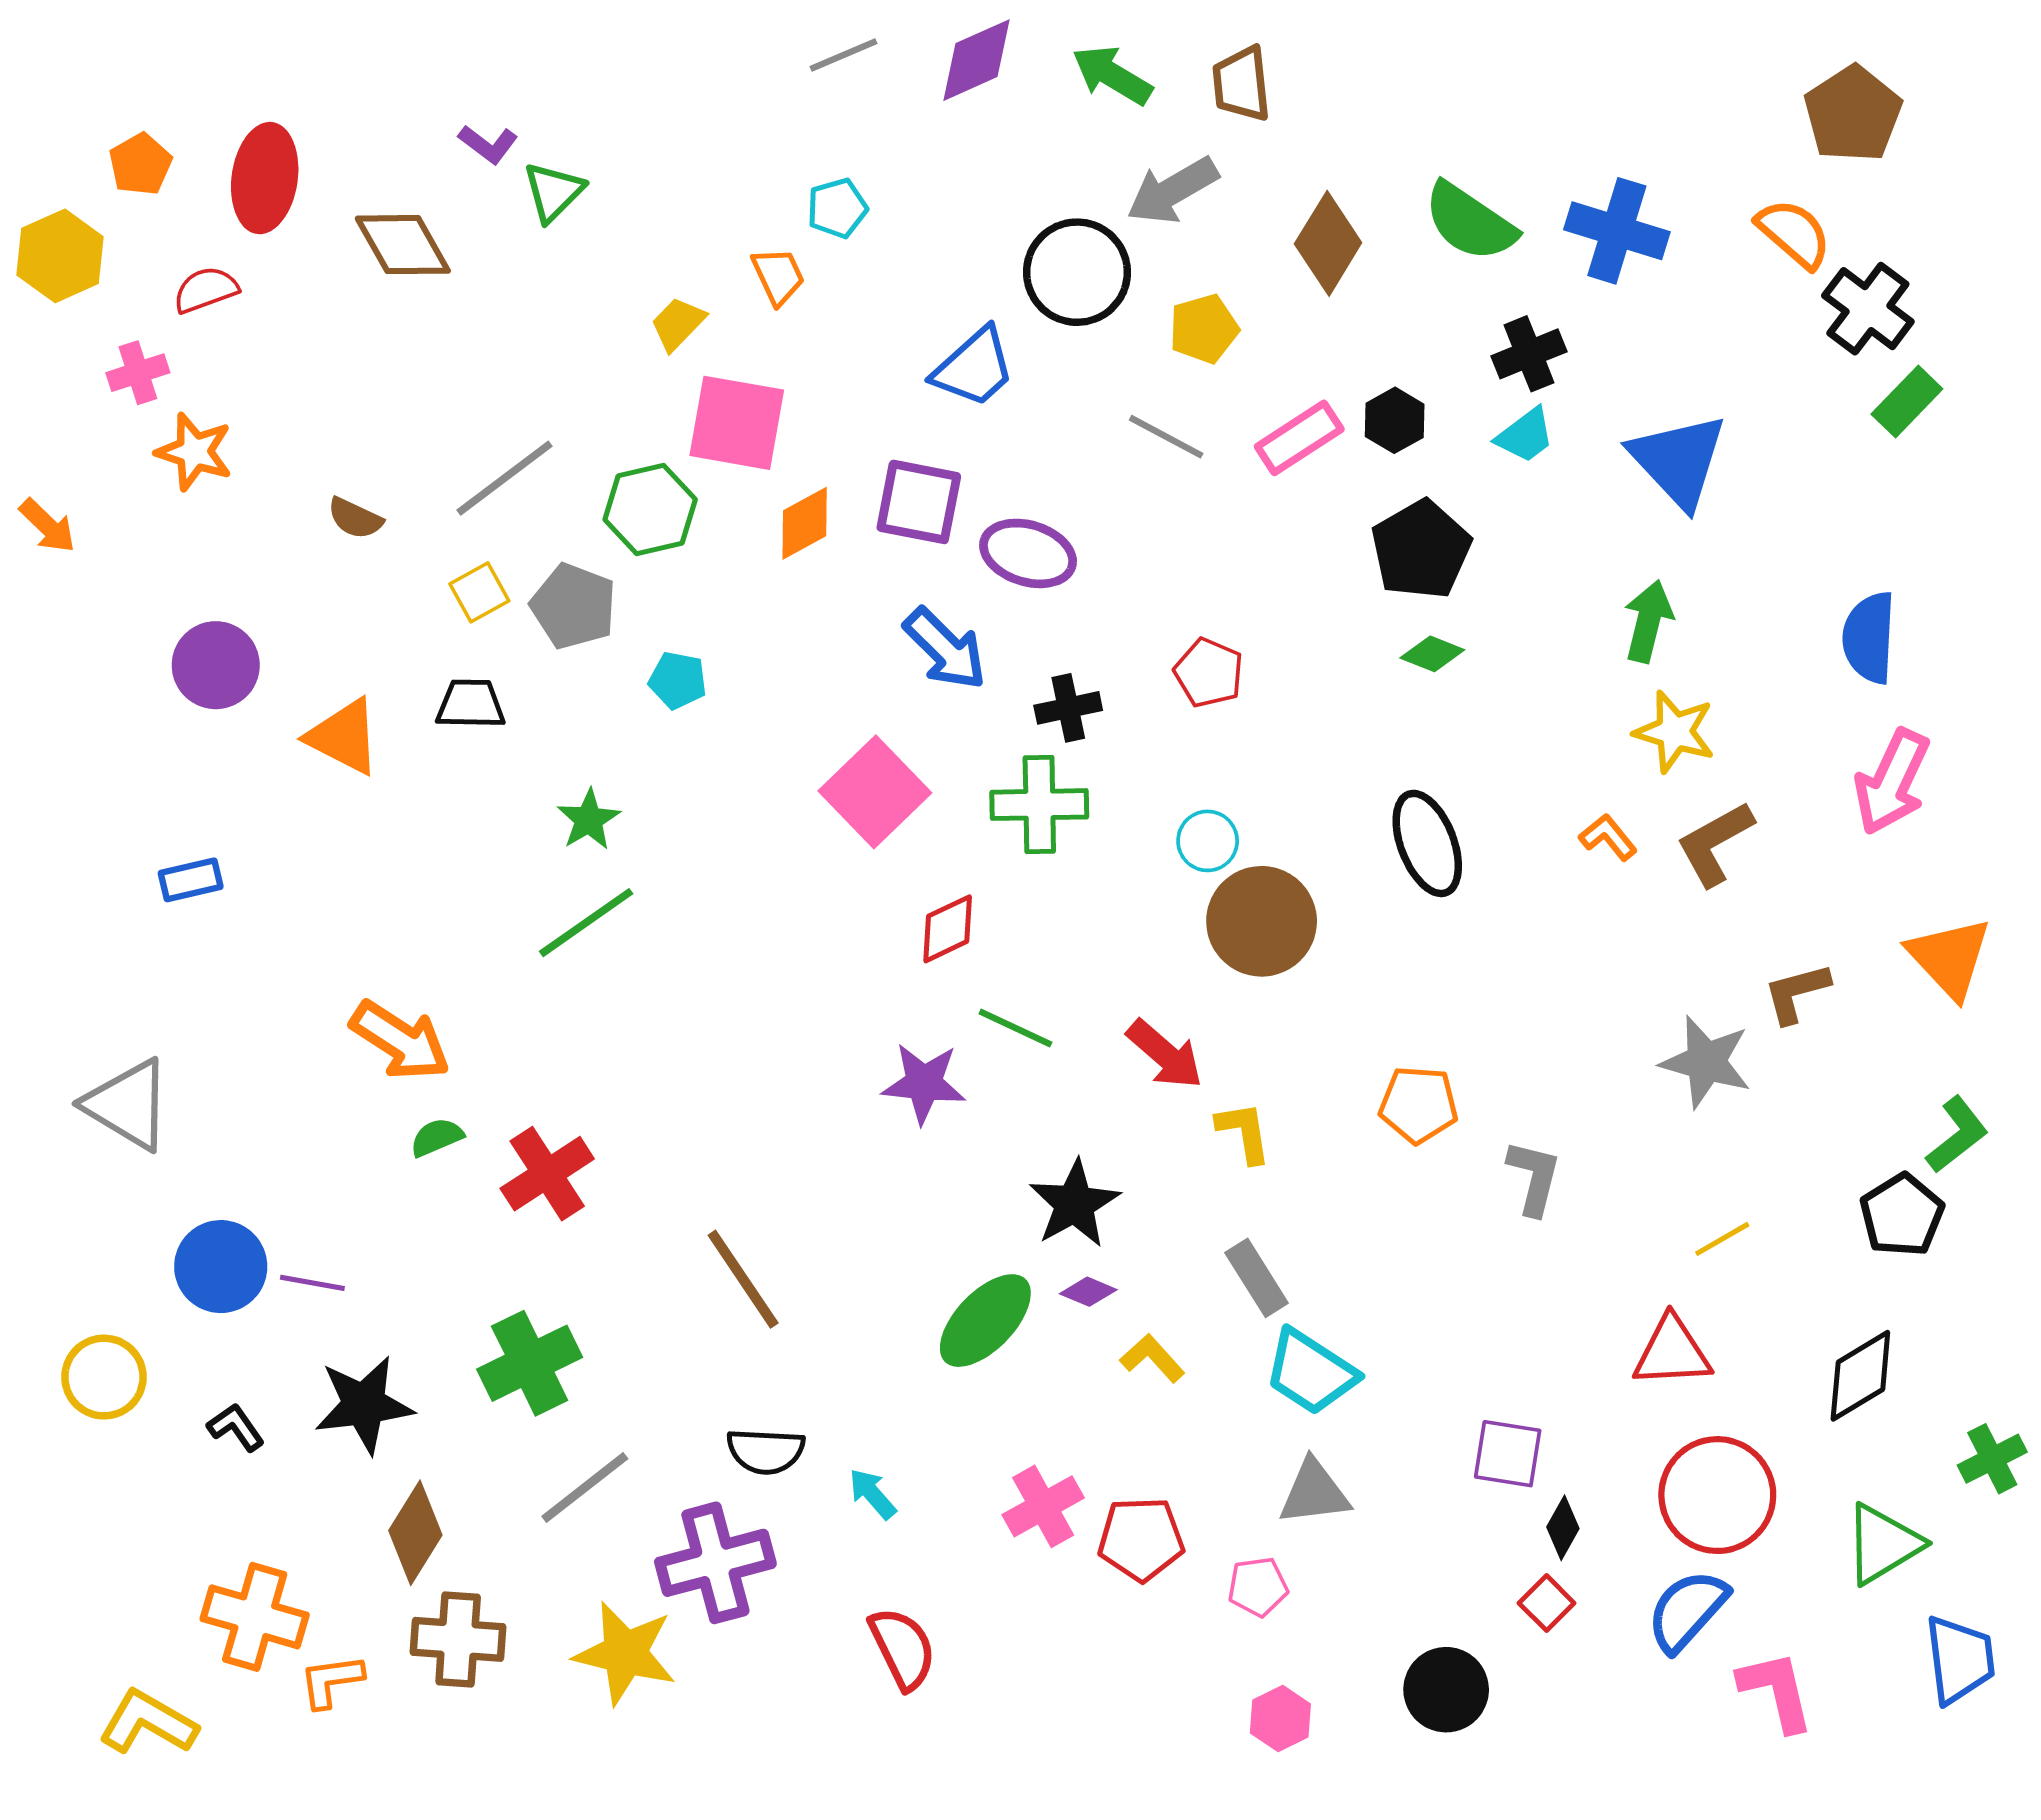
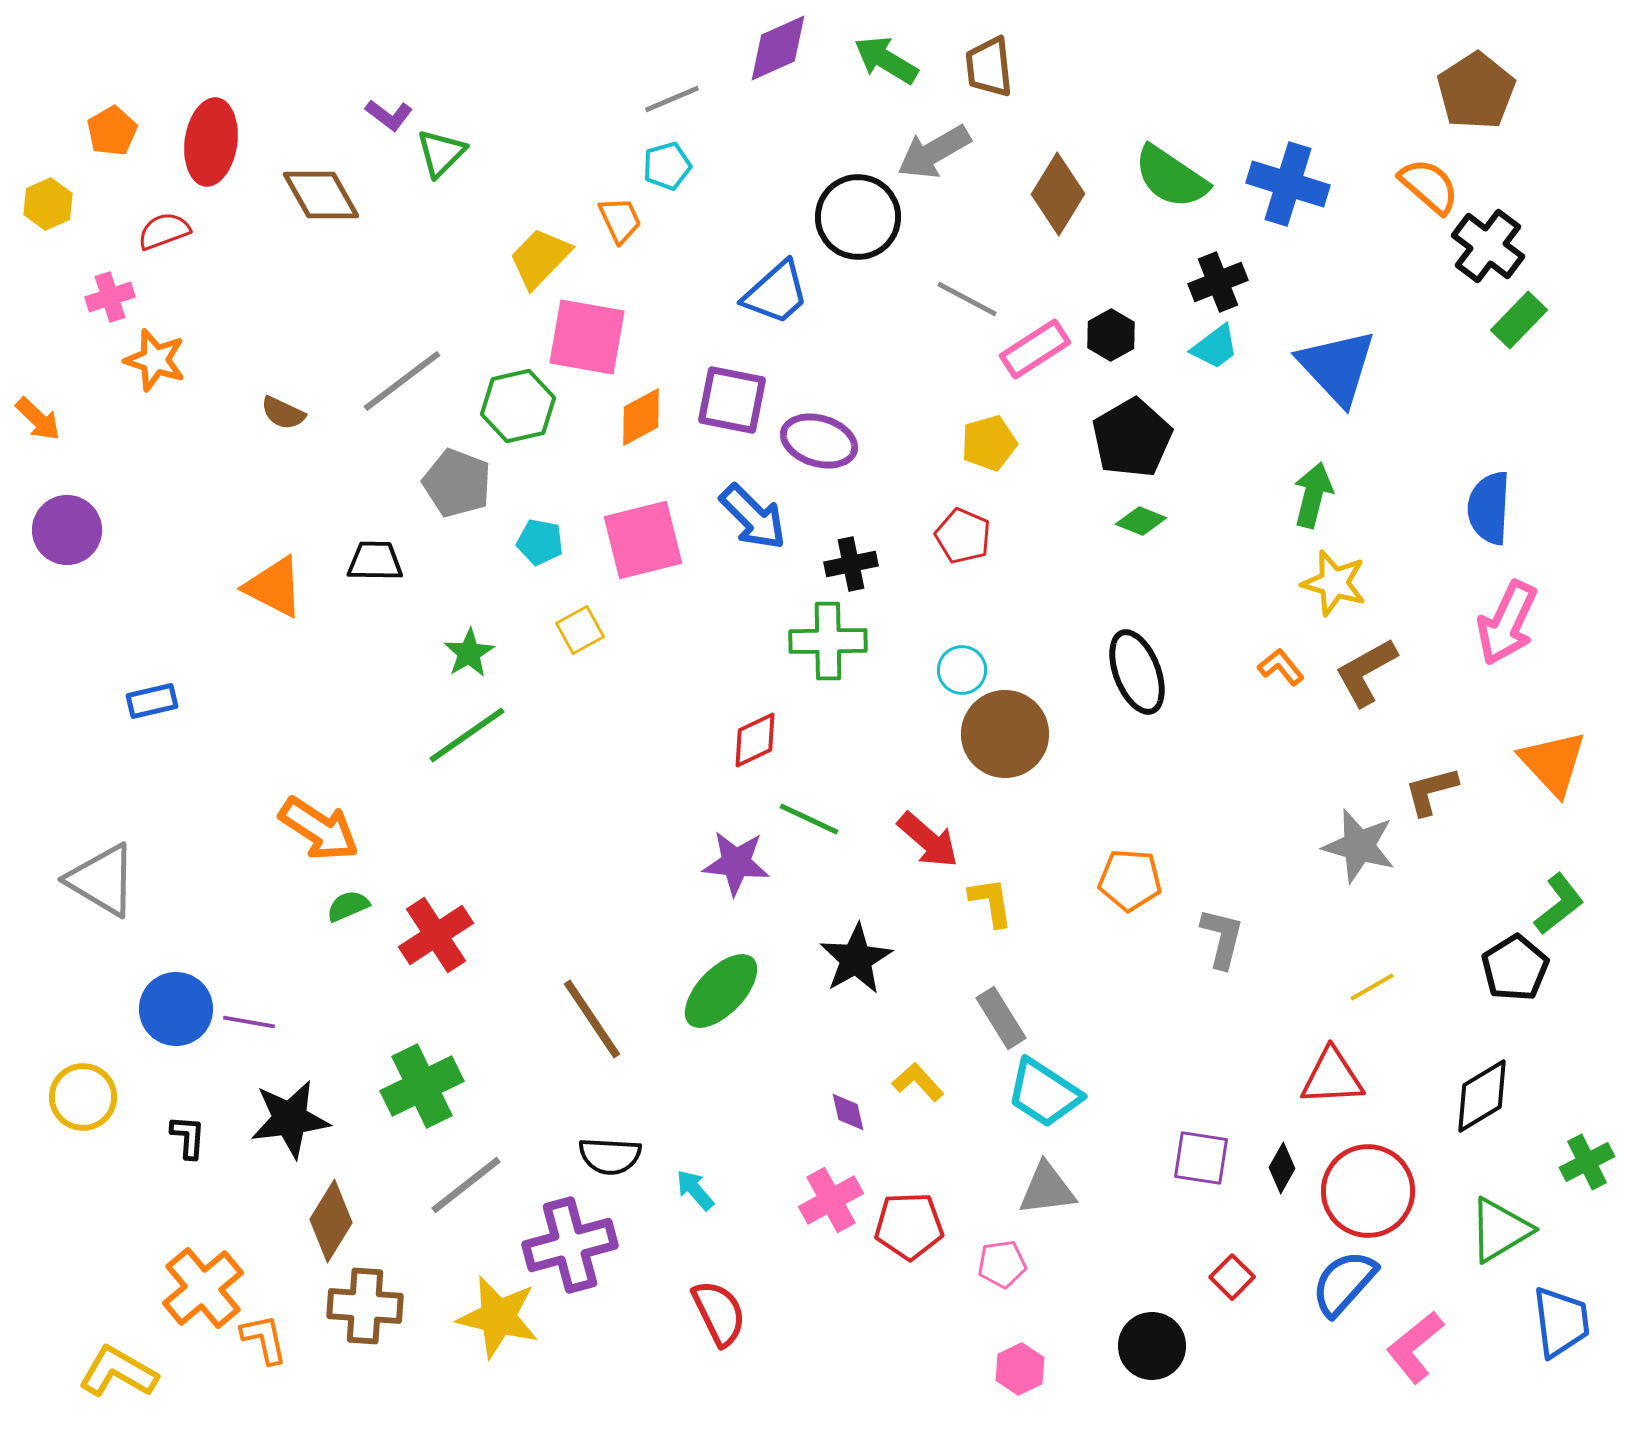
gray line: (843, 55) -> (672, 99), moved
yellow hexagon: (60, 256) -> (48, 204), size x0.7
yellow trapezoid: (678, 324) -> (540, 258), size x1.4
yellow pentagon: (1204, 329) -> (989, 443), moved
gray line: (1166, 437) -> (967, 299), moved
yellow square: (479, 592) -> (580, 630), moved
purple circle: (216, 665) -> (67, 530), moved
pink square: (875, 792) -> (643, 540), moved, turned 30
purple diamond: (1088, 1292) -> (848, 1112), moved, turned 54
green ellipse: (985, 1321) -> (721, 991), moved
black L-shape: (236, 1427) -> (188, 1137), turned 39
black diamond: (1563, 1528) -> (1282, 1168), moved
orange cross: (255, 1617) -> (203, 1288), turned 34
orange L-shape: (331, 1681) -> (264, 1339), turned 86
pink L-shape: (1776, 1691) -> (1415, 1347), turned -116

